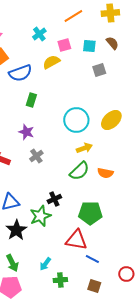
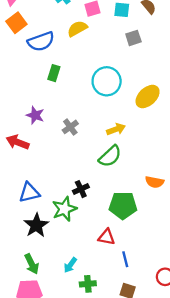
cyan circle: (76, 120) -> (107, 81), moved
purple star: (26, 132) -> (35, 115), moved
gray cross: (36, 156) -> (70, 127), moved
orange semicircle: (105, 173) -> (155, 182), moved
red triangle: (76, 240) -> (107, 237), size x0.7
blue line: (92, 259) -> (125, 259), turned 48

